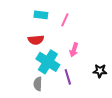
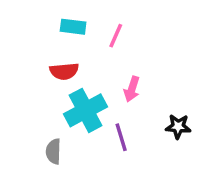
cyan cross: (48, 62) -> (86, 110), turned 30
gray semicircle: (38, 84) -> (53, 151), moved

